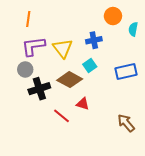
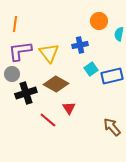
cyan square: (90, 65) -> (91, 69), moved
red triangle: (83, 104) -> (69, 108), turned 40

